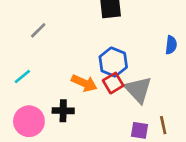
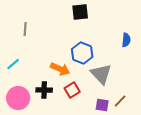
gray line: (38, 30) -> (25, 29), turned -40
red square: (113, 83) -> (72, 90), moved
brown line: (163, 125) -> (120, 101), turned 56

